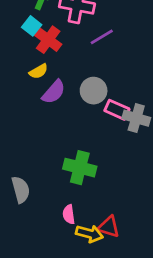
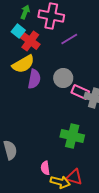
yellow semicircle: (39, 71) -> (23, 64), size x1.6
purple semicircle: (54, 92) -> (34, 79), turned -30
green cross: (80, 168) -> (72, 136), moved

